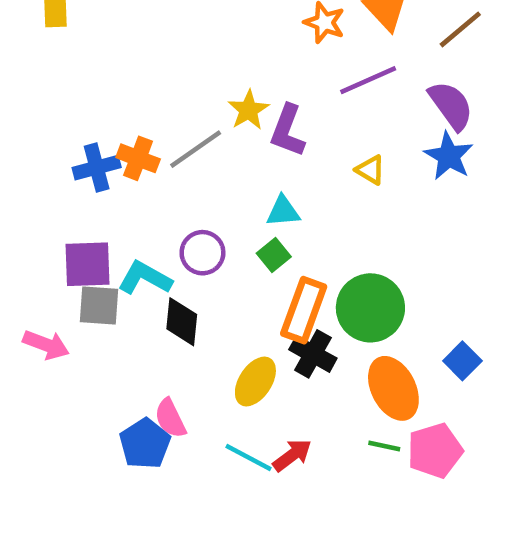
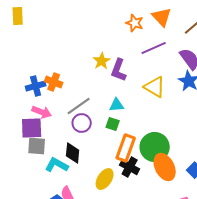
gray line: (196, 149) -> (79, 106), moved
yellow triangle: (370, 170) -> (155, 87), size x1.6
green square: (274, 255) -> (113, 124), turned -32
cyan L-shape: (145, 278) -> (57, 165), moved
pink arrow: (46, 345) -> (42, 112), moved
orange ellipse: (393, 388) -> (165, 167), moved

